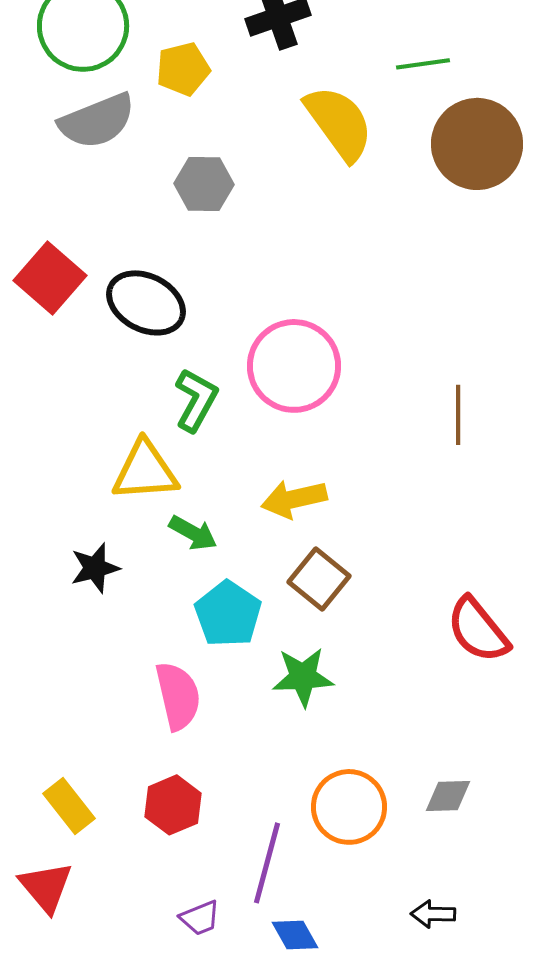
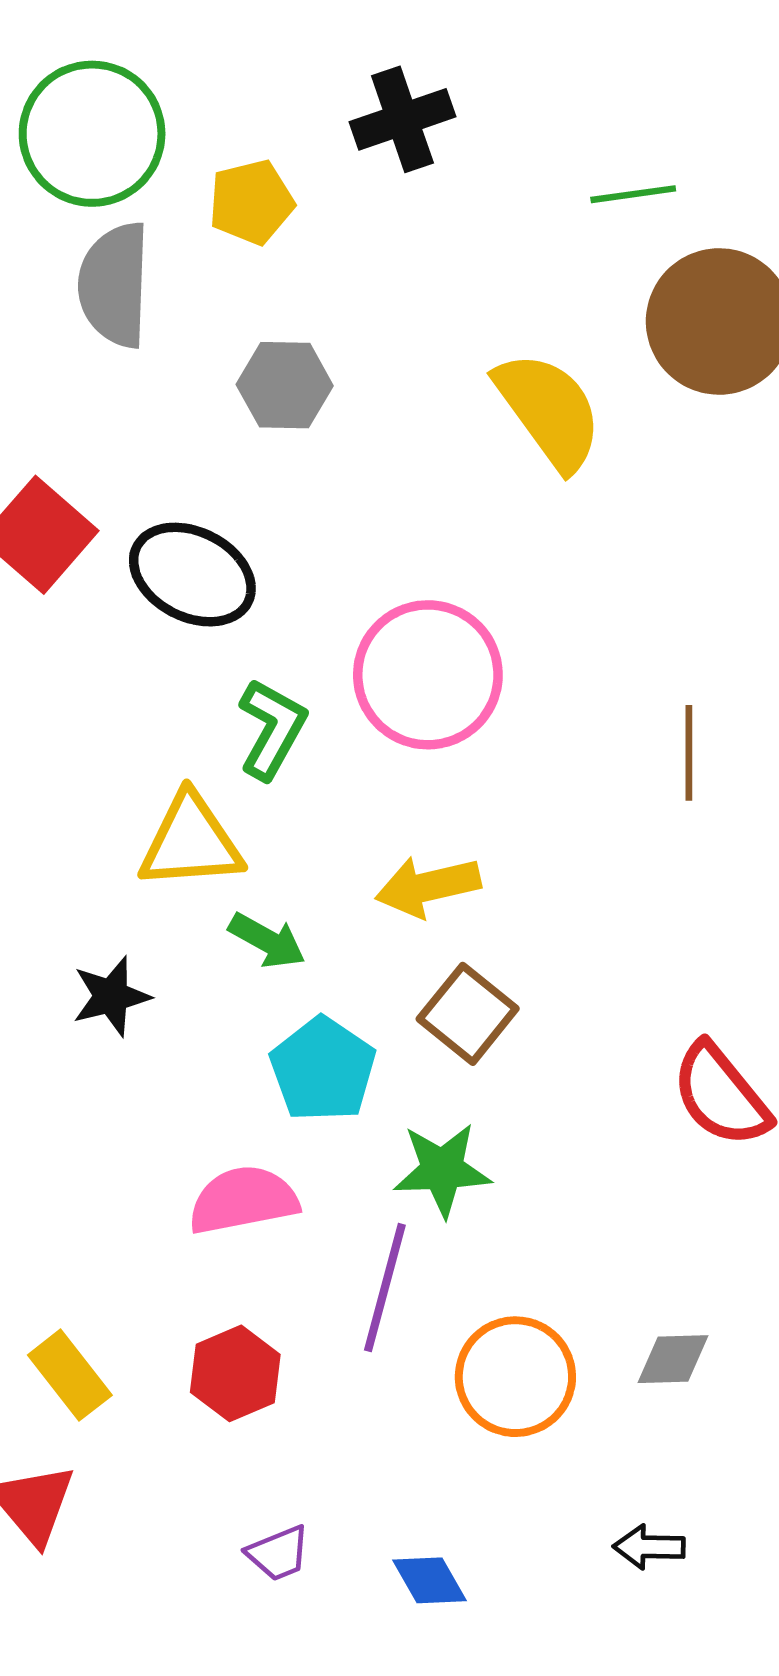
gray semicircle: (97, 121) -> (114, 285), turned 114
yellow semicircle: (339, 123) -> (549, 411), moved
pink semicircle: (178, 696) -> (243, 1200), turned -88
purple line: (267, 863) -> (385, 1288), moved

